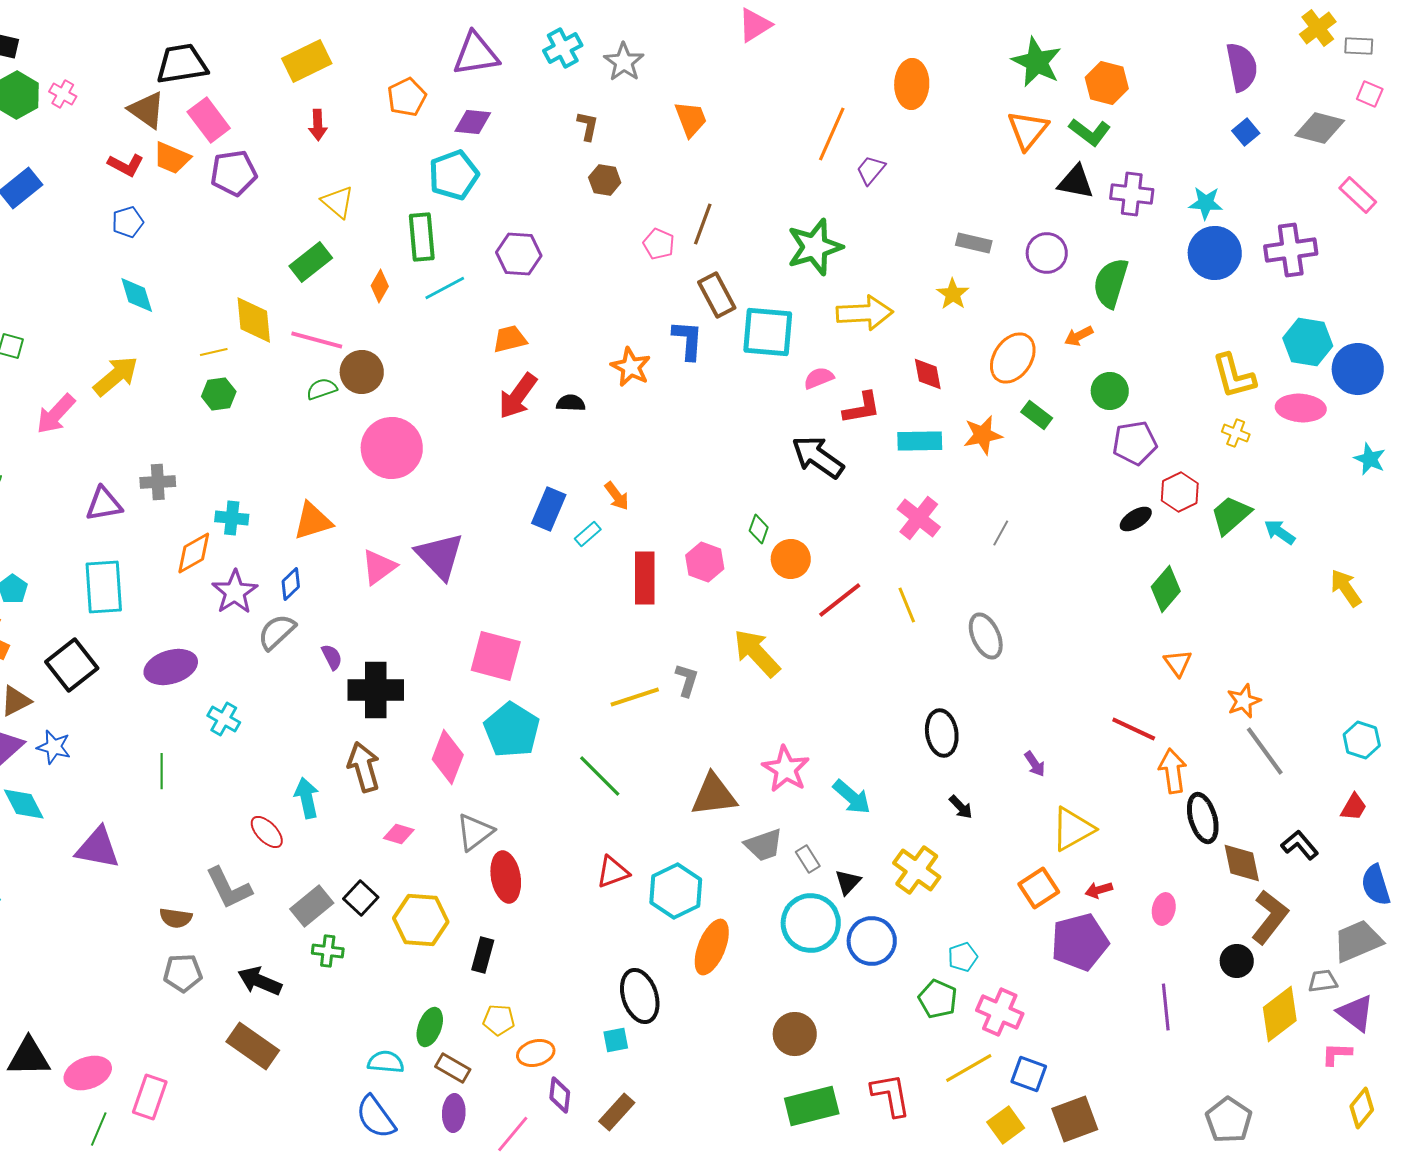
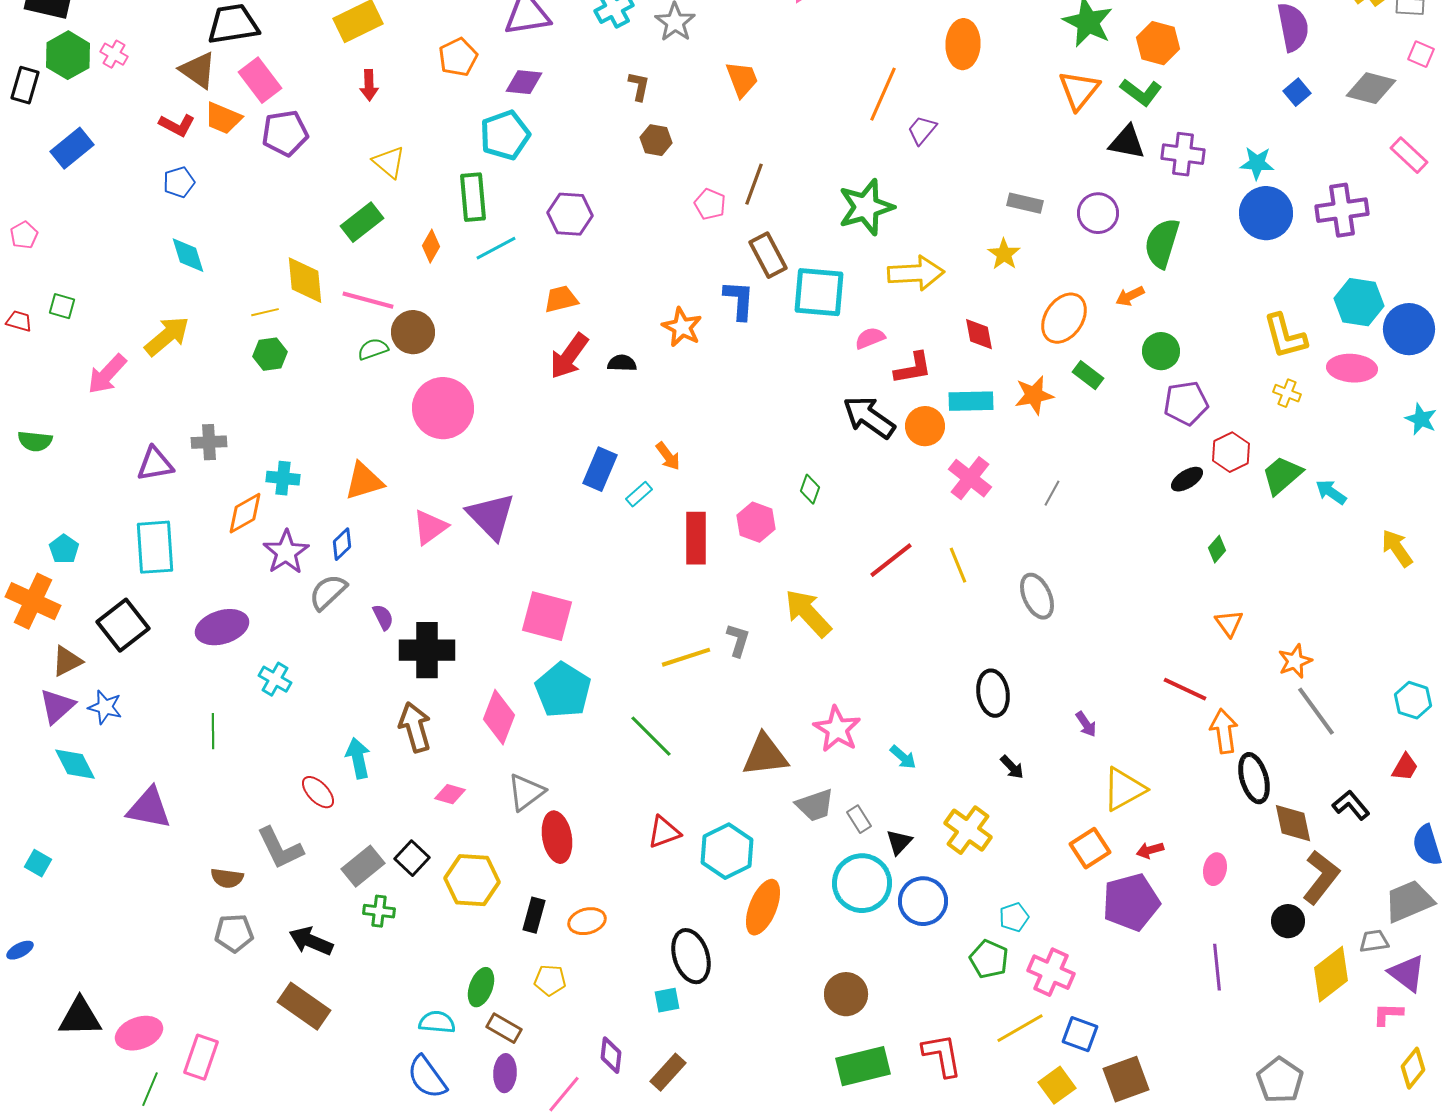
orange circle: (791, 559) -> (925, 426), moved
green diamond: (1166, 589) -> (1217, 549), size x0.6
cyan arrow: (852, 797) -> (903, 757), size x0.7
orange ellipse: (536, 1053) -> (587, 921), moved

